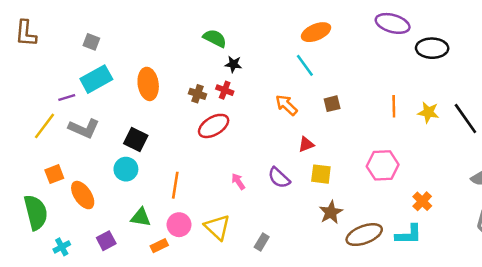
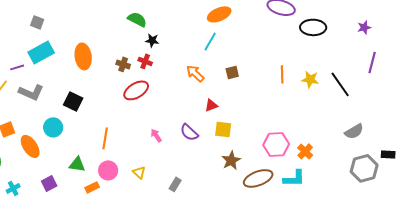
cyan line: (305, 65) -> (210, 41), turned 66
pink hexagon: (383, 165) -> (276, 144), moved
cyan circle: (126, 169) -> (53, 127), moved
yellow triangle: (217, 227) -> (139, 172), size x0.6

